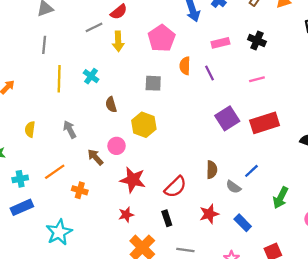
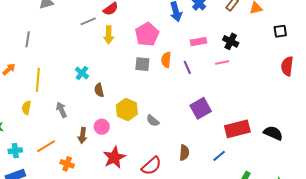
gray line: (44, 45) -> (28, 39), moved
cyan cross: (91, 76) -> (82, 73), moved
yellow line: (59, 79) -> (38, 80), moved
pink line: (257, 79) -> (222, 63), moved
gray square: (153, 83) -> (142, 64), moved
red rectangle: (265, 123) -> (237, 129), moved
brown arrow: (95, 157) -> (83, 135), turned -133
red star: (133, 180) -> (114, 157), turned 30
gray semicircle: (233, 187) -> (153, 121), moved

